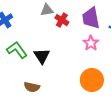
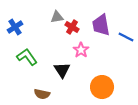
pink star: (91, 43) -> (81, 50), moved
black triangle: (42, 56) -> (62, 70), moved

